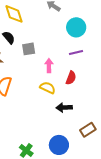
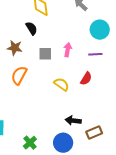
gray square: (29, 49) -> (45, 54), moved
pink arrow: (49, 66) -> (68, 50), moved
black arrow: (64, 107) -> (73, 121), moved

